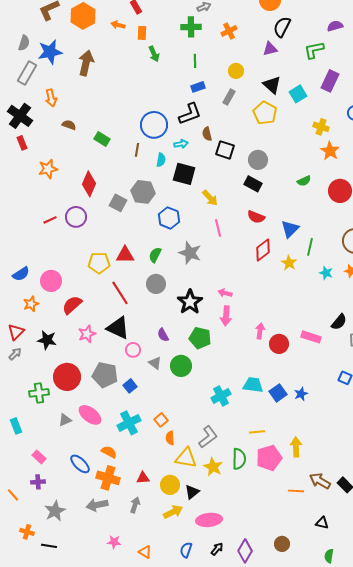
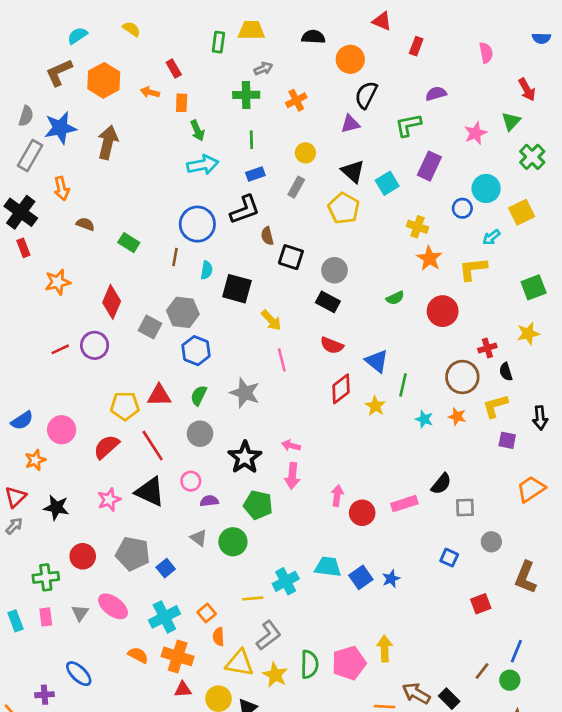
cyan arrow: (181, 144) -> (203, 165), moved, size x1.6
blue hexagon: (169, 218) -> (196, 351), moved
blue triangle: (290, 229) -> (377, 361), turned -36
red semicircle: (72, 305) -> (106, 447), moved
purple semicircle: (163, 335) -> (209, 501), turned 112
pink rectangle: (311, 337) -> (404, 504), turned -36
pink circle: (133, 350) -> (191, 481), moved
red circle: (67, 377) -> (83, 556), size x0.7
gray triangle: (65, 420) -> (80, 613), turned -32
yellow line: (257, 432) -> (253, 598), moved
pink rectangle: (39, 457) -> (46, 617), moved, turned 40
blue ellipse: (80, 464) -> (79, 674), moved
orange cross: (108, 478) -> (178, 656), moved

